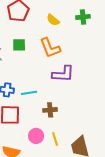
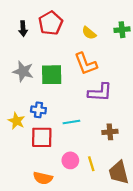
green square: (19, 45) -> (52, 75), moved, size x1.5
cyan line: (29, 93) -> (71, 122), moved
brown cross: (50, 110) -> (110, 132), moved

